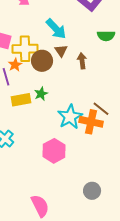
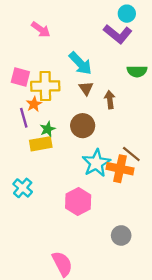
brown circle: (42, 61) -> (83, 126), moved
green star: (41, 94) -> (48, 129), moved
gray circle: (92, 191) -> (121, 235), moved

